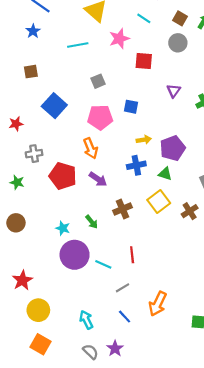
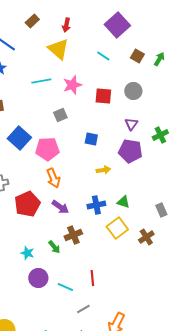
pink star: (119, 39) -> (72, 85), moved
gray circle: (178, 43) -> (133, 91), moved
pink pentagon: (100, 117) -> (47, 149), moved
purple pentagon: (173, 148) -> (130, 151), moved, turned 30
blue cross: (136, 165) -> (96, 205), moved
red pentagon: (63, 176) -> (27, 204), turned 30
brown cross: (122, 209) -> (73, 235), moved
purple circle: (75, 255) -> (38, 278), size x0.7

